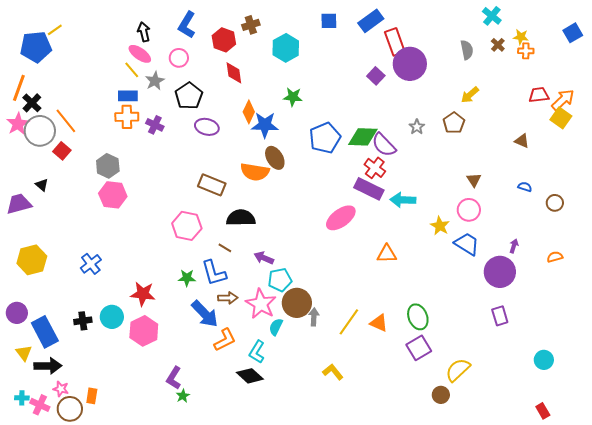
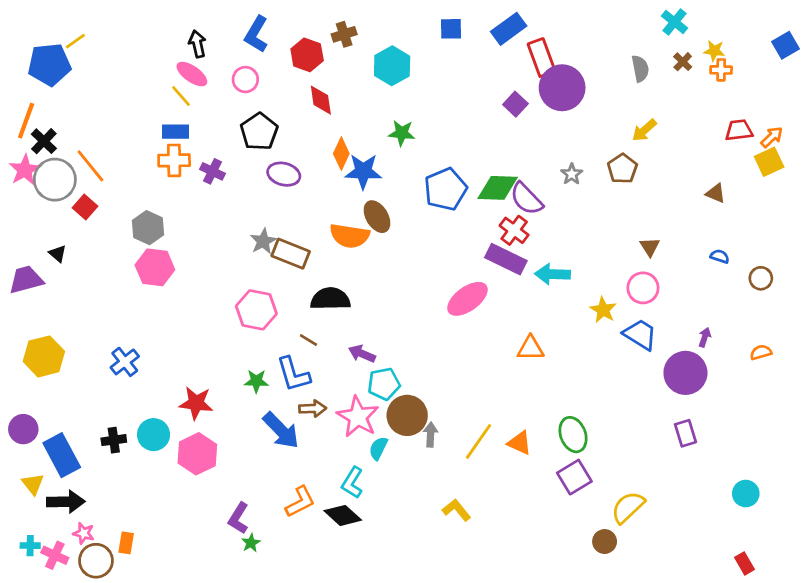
gray star: (155, 81) -> (263, 241), moved
orange arrow: (563, 100) -> (772, 137), size x0.7
yellow square: (561, 118) -> (769, 162), turned 30
orange L-shape: (225, 340) -> (300, 502), moved

